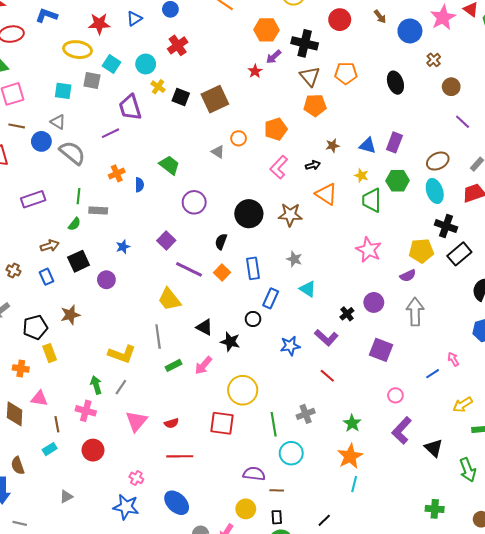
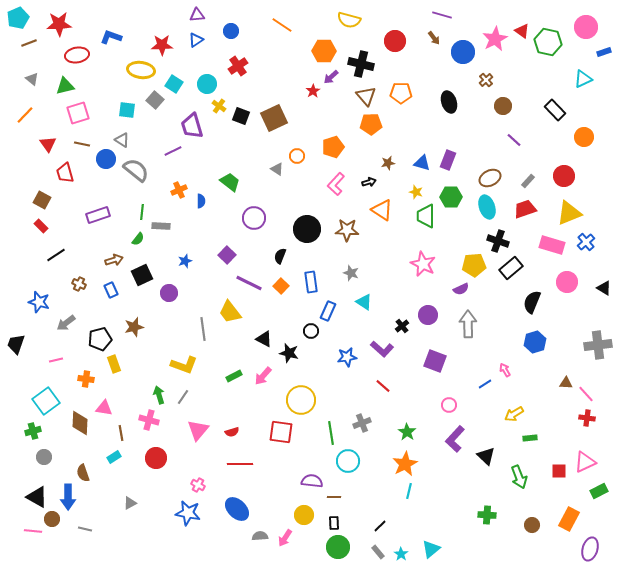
gray square: (92, 81) -> (155, 100), turned 30
gray line: (158, 337) -> (203, 329), moved

